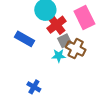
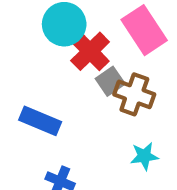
blue rectangle: (25, 39) -> (40, 121), moved
cyan star: (59, 56) -> (144, 156), moved

